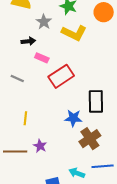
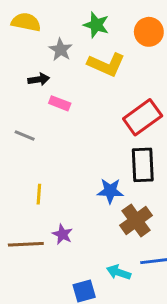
red rectangle: (61, 76) -> (143, 117), moved

